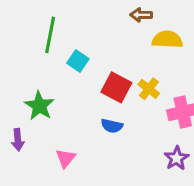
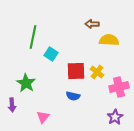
red square: (116, 87) -> (76, 71), turned -30

